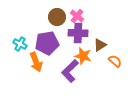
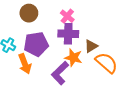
brown circle: (57, 17) -> (29, 13), moved
orange semicircle: (115, 61) -> (107, 63), size x1.6

